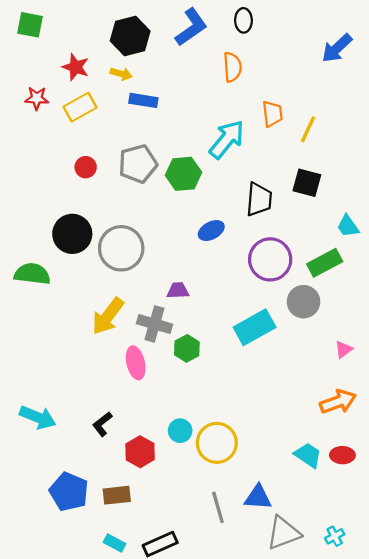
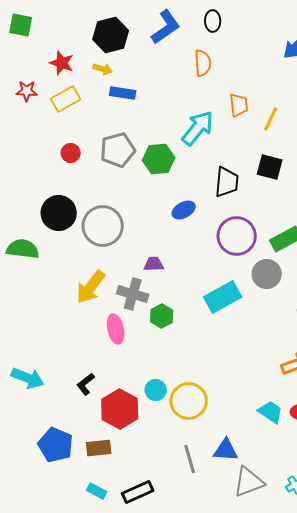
red hexagon: (140, 452) -> (120, 409), size x1.4

